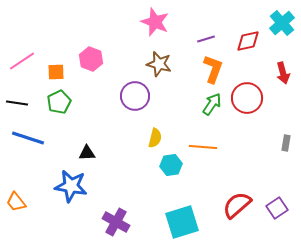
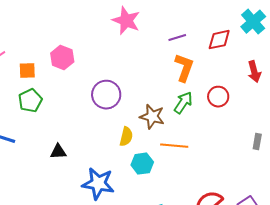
brown star: (159, 64) -> (152, 117), moved
red circle: (247, 98) -> (218, 97), size x0.7
blue star: (71, 186) -> (98, 184), moved

